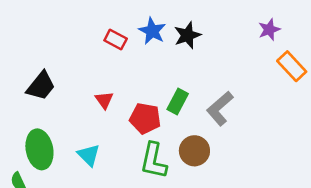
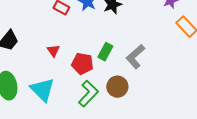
cyan triangle: (89, 155) -> (42, 90), size x1.5
green L-shape: (154, 161) -> (88, 94), turned -148

